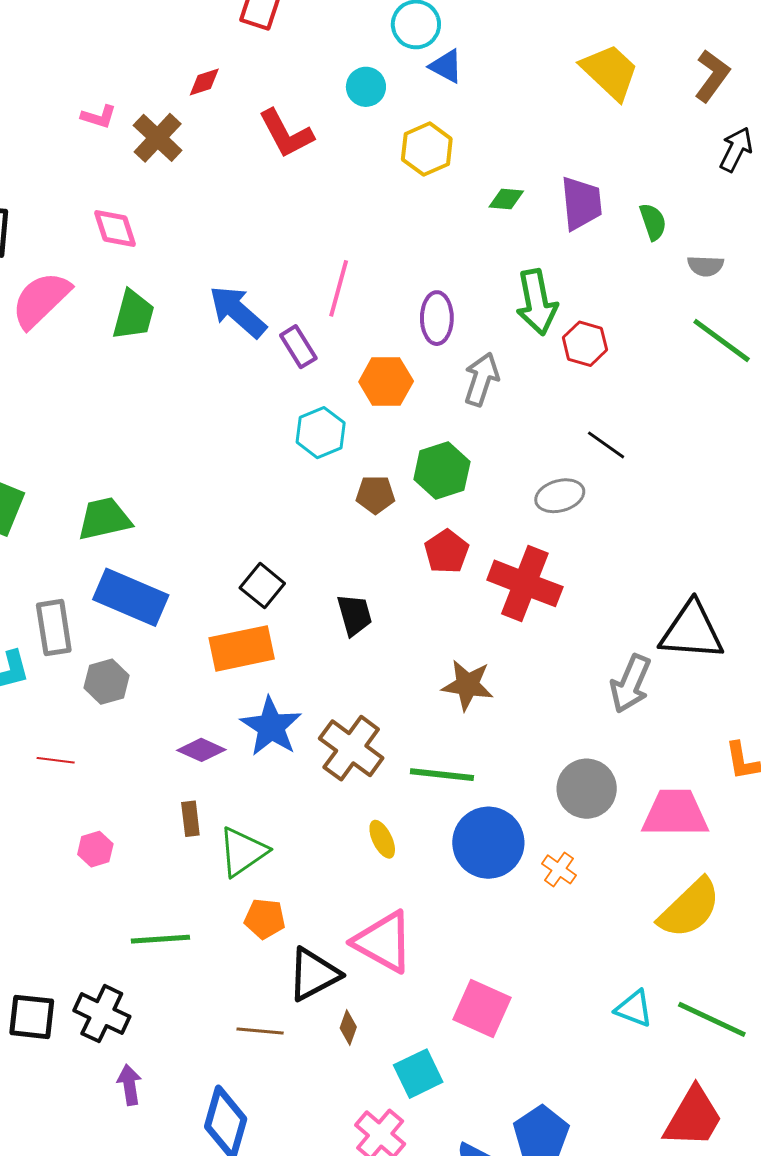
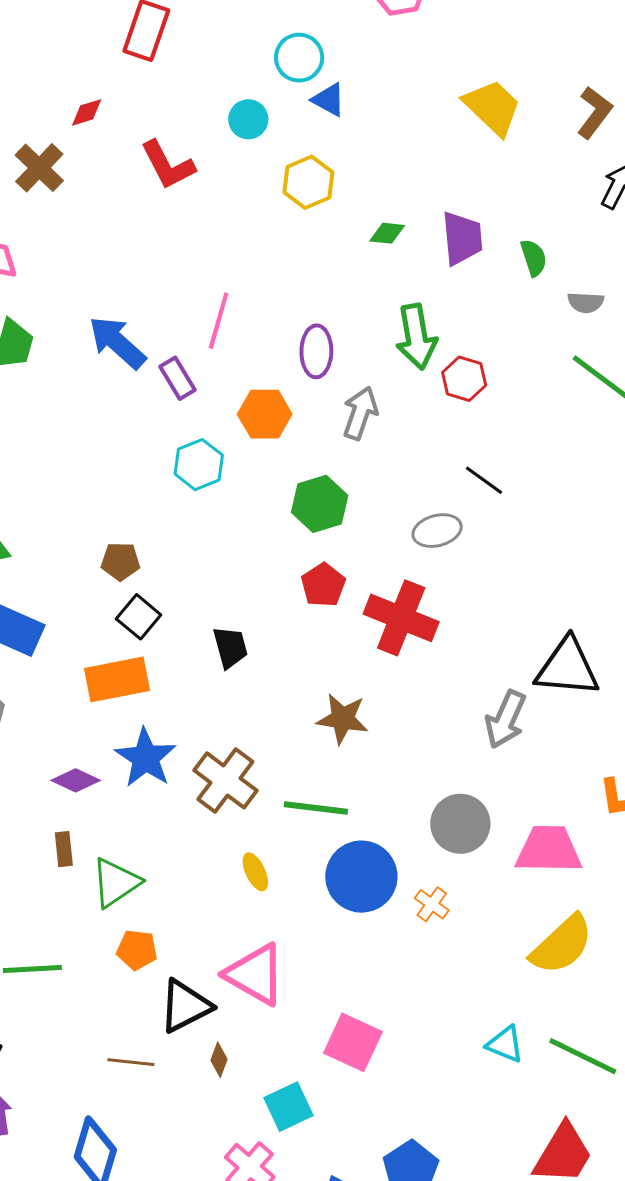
brown pentagon: (375, 495) -> (121, 561), moved

